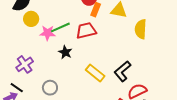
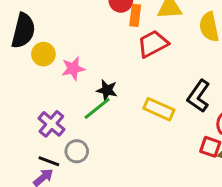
green line: (60, 27) -> (97, 108), moved
red trapezoid: (86, 31) -> (153, 44), moved
gray circle: (50, 88) -> (77, 151), moved

